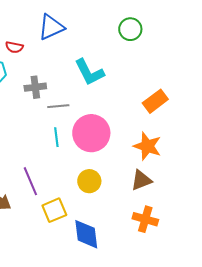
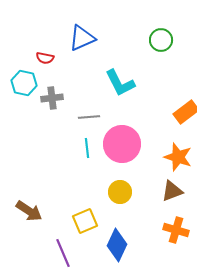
gray cross: (35, 87) -> (52, 98), moved
purple line: (30, 181) -> (63, 253), moved
blue diamond: (86, 234) -> (117, 245), turned 32

